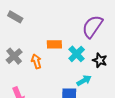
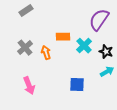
gray rectangle: (15, 17) -> (26, 11), turned -64
cyan arrow: (84, 80) -> (107, 72), moved

